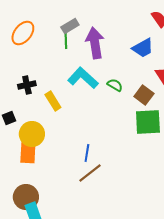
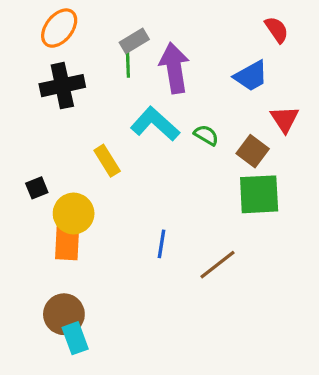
orange ellipse: (23, 33) -> (59, 28), moved
black cross: (27, 85) -> (62, 86), moved, size x1.5
brown line: (90, 173) -> (217, 265), moved

